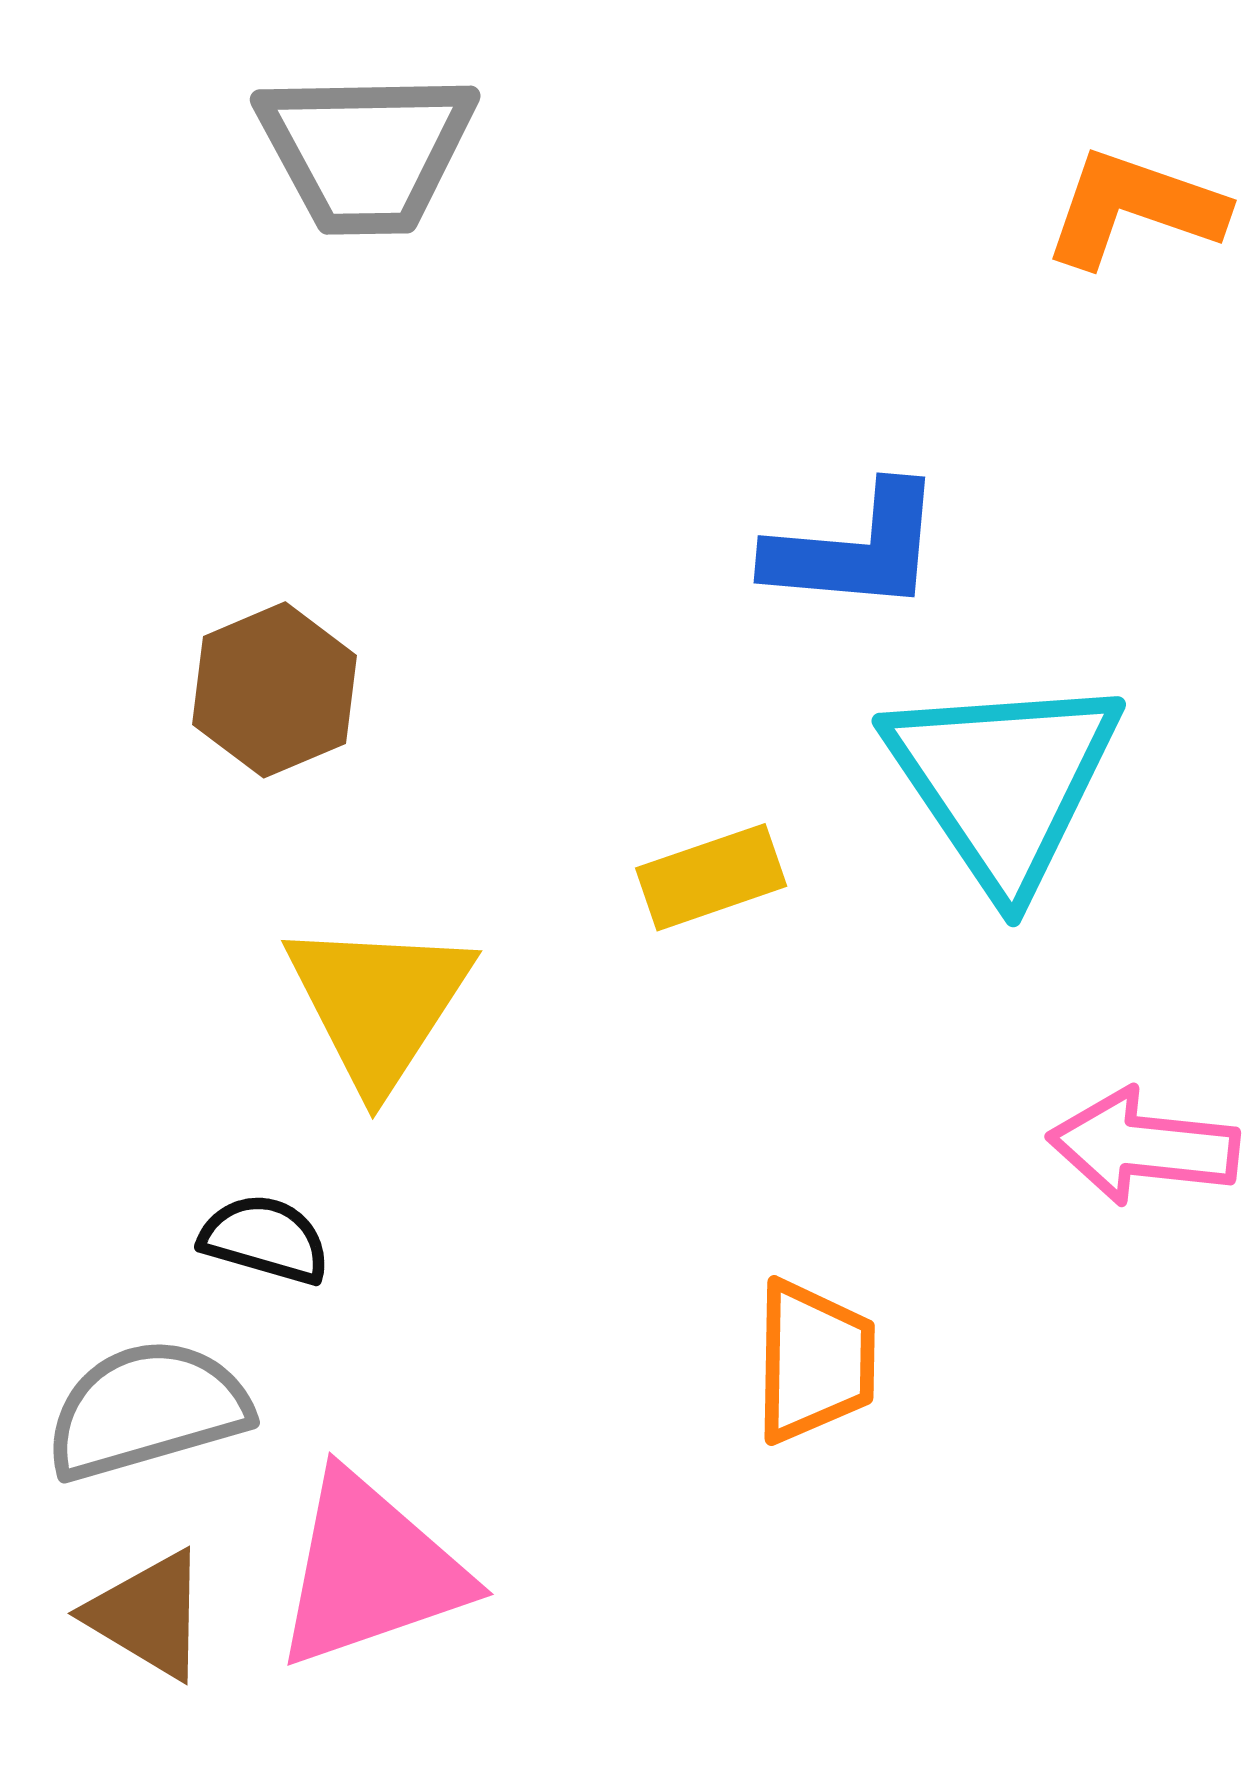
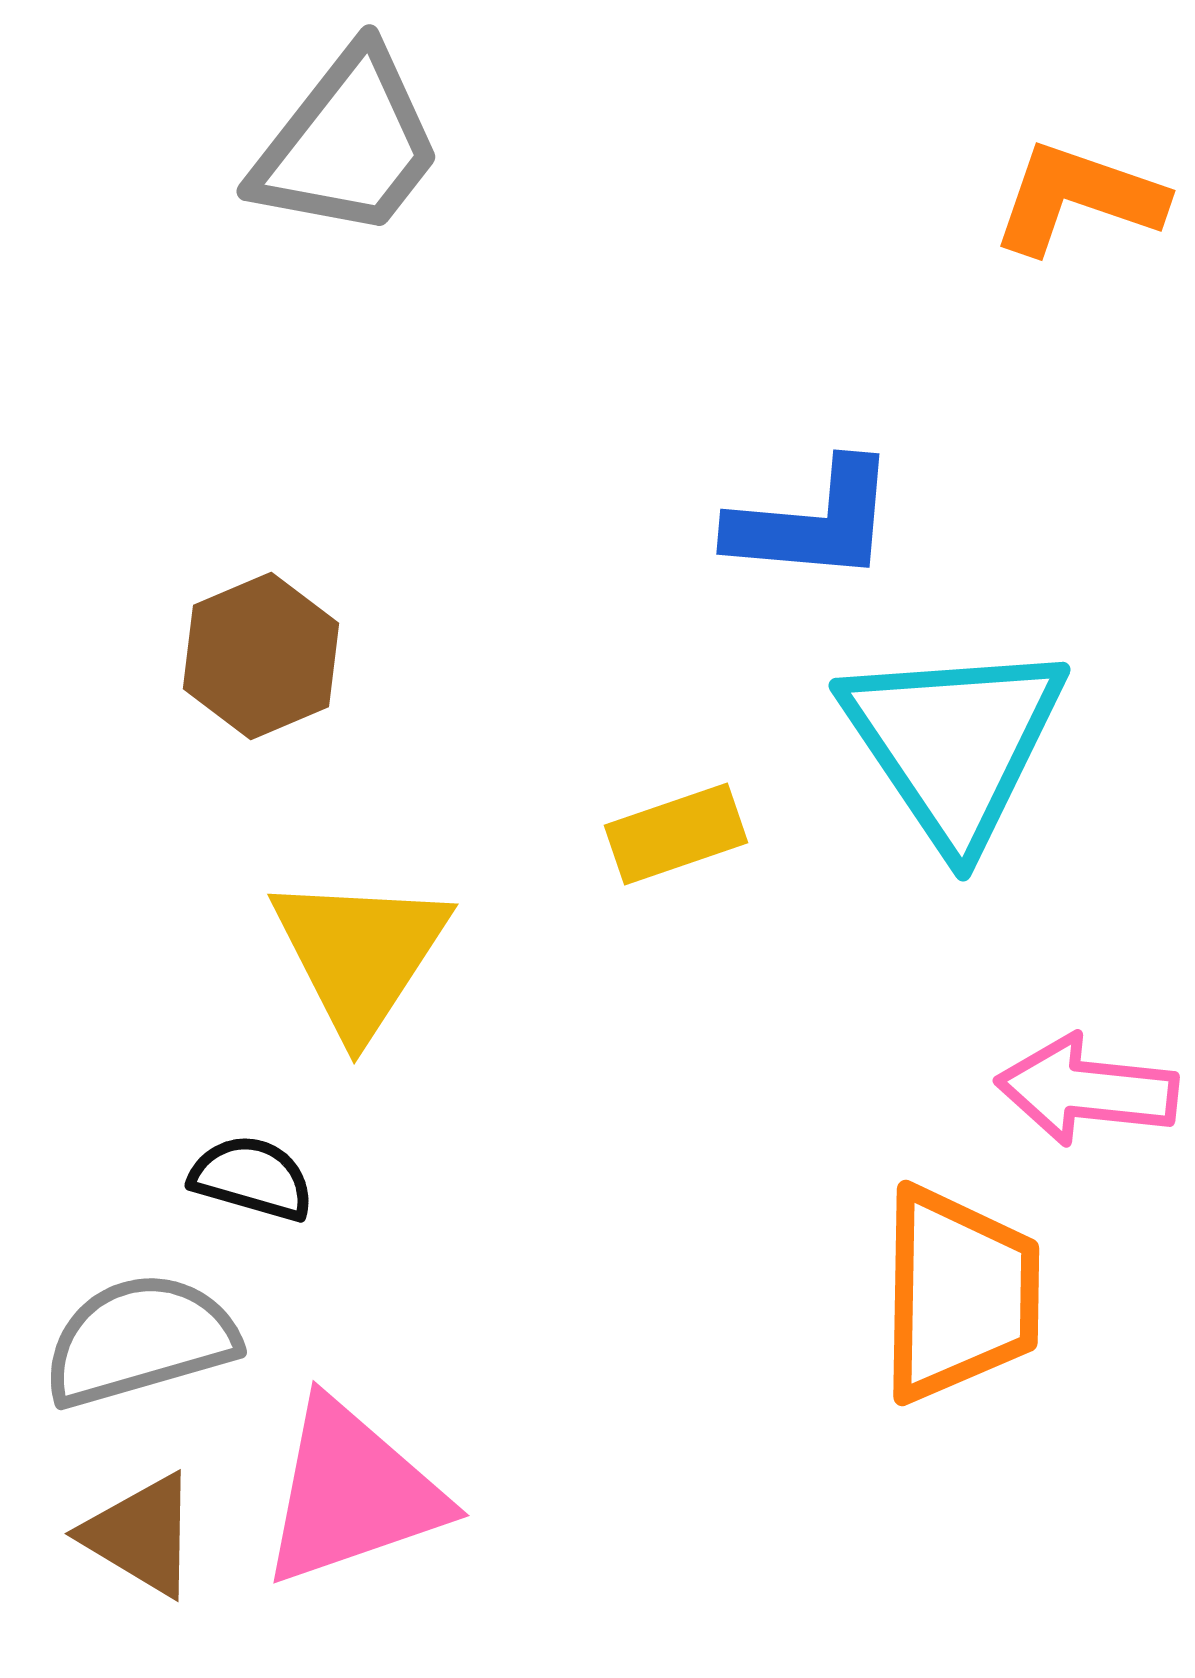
gray trapezoid: (366, 151) -> (348, 144), turned -51
orange trapezoid: (814, 1361) -> (959, 1294), moved, size x1.4

